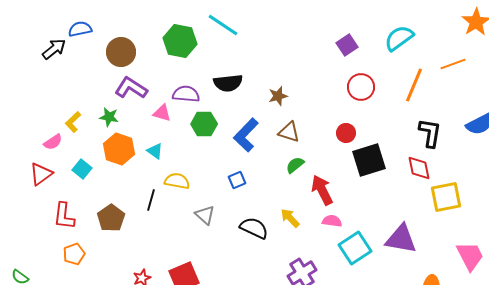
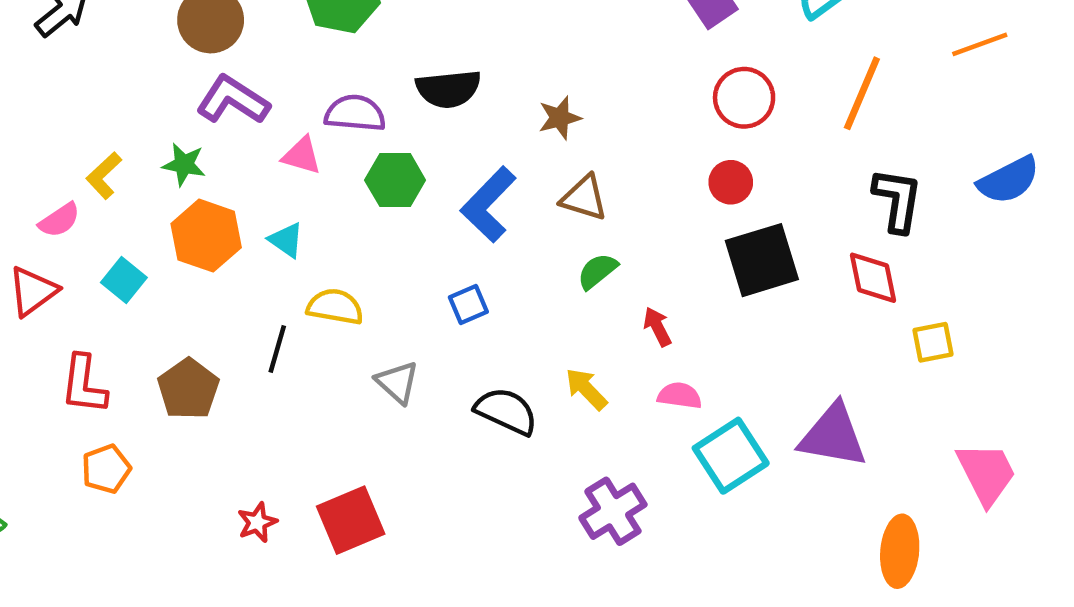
orange line: (453, 64) -> (980, 44), moved
red circle: (346, 133) -> (731, 182), moved
red arrow: (322, 190) -> (657, 327), size x0.6
yellow square: (446, 197) -> (933, 342), size x0.6

